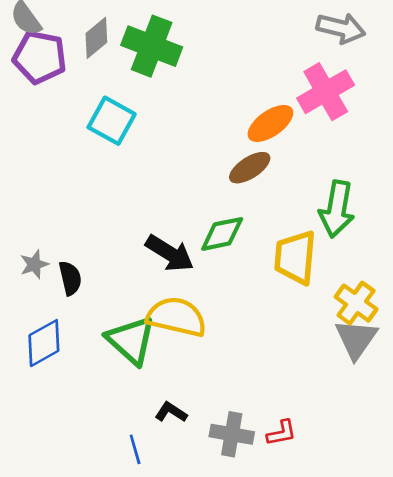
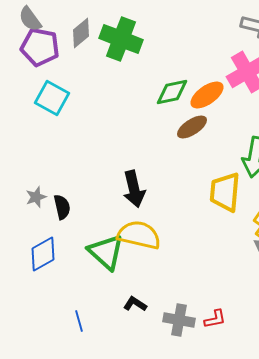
cyan square: (112, 121) -> (52, 98), moved
green diamond: (222, 234) -> (172, 92), moved
black arrow: (170, 253) -> (134, 189), turned 45
blue line: (135, 449) -> (79, 321), moved

